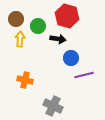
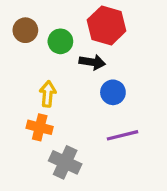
yellow arrow: (20, 39) -> (48, 94), moved
purple line: (84, 75) -> (123, 135), moved
gray cross: (53, 106) -> (65, 162), moved

